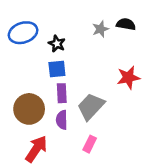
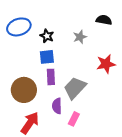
gray star: (100, 29) -> (80, 37), moved
purple semicircle: (62, 120) -> (57, 106), moved

